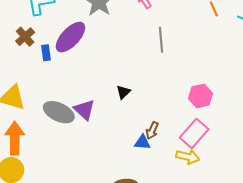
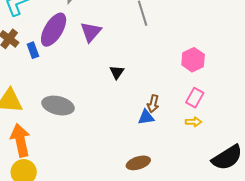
purple triangle: (84, 110) -> (91, 32), moved, turned 40
pink rectangle: (194, 133) -> (195, 98), size x0.7
yellow arrow: (188, 157) -> (194, 122), size x0.7

